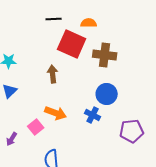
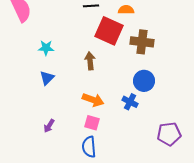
pink square: (36, 127) -> (92, 123), moved, turned -35
purple pentagon: (132, 131) -> (169, 134), moved

